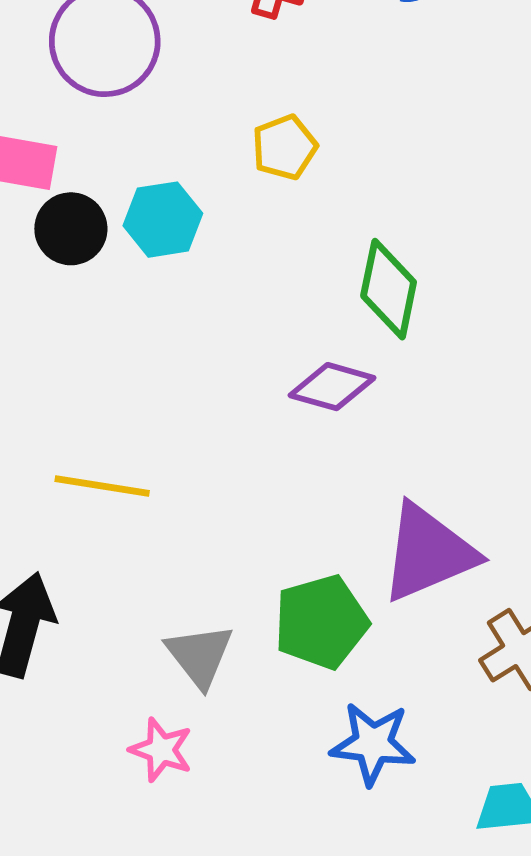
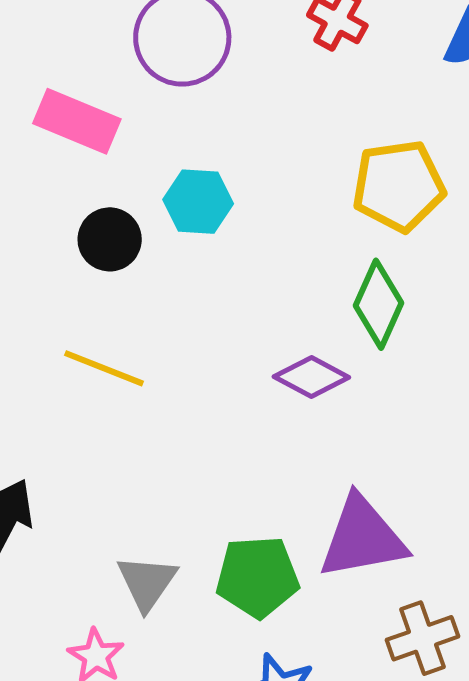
yellow pentagon: (285, 147) -> (399, 186), moved, size x1.6
black circle: (71, 229) -> (110, 239), moved
yellow line: (102, 486) -> (104, 368), moved

